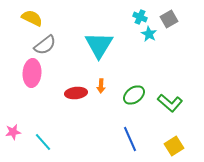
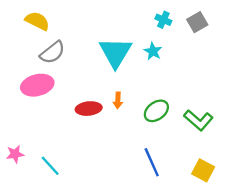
cyan star: (149, 34) -> (153, 51), moved
pink ellipse: (32, 73) -> (37, 85), turned 72
yellow square: (174, 146) -> (203, 170), turned -30

